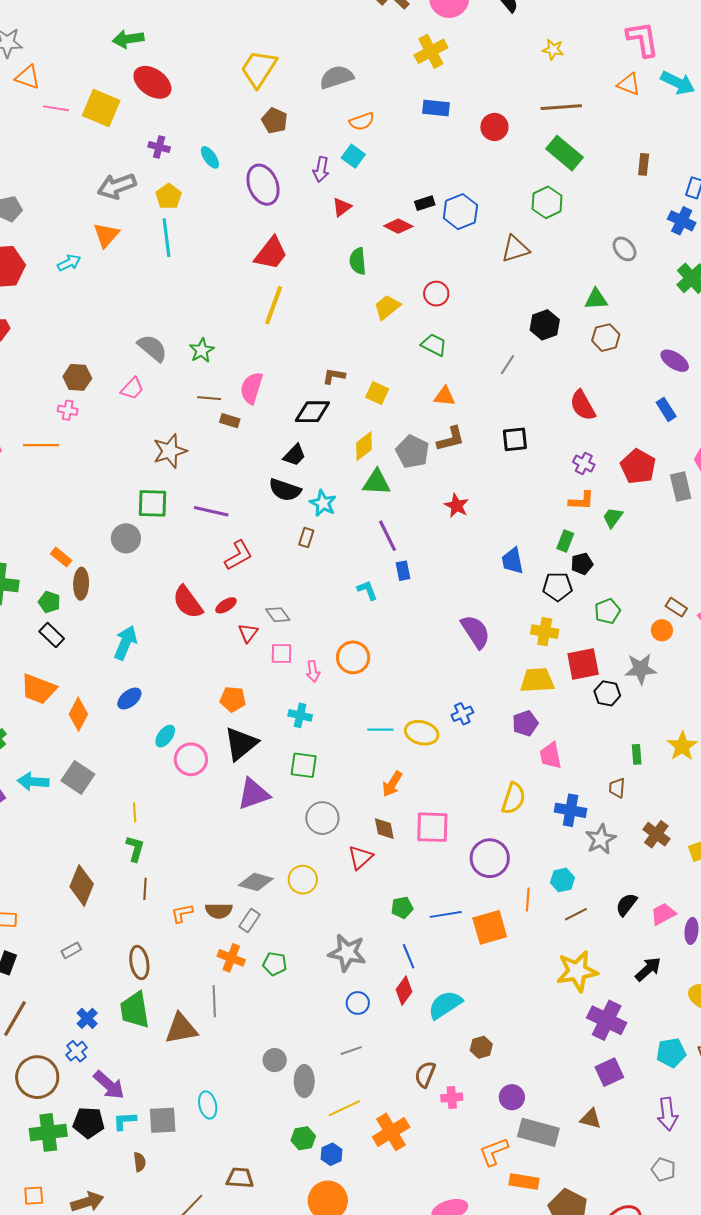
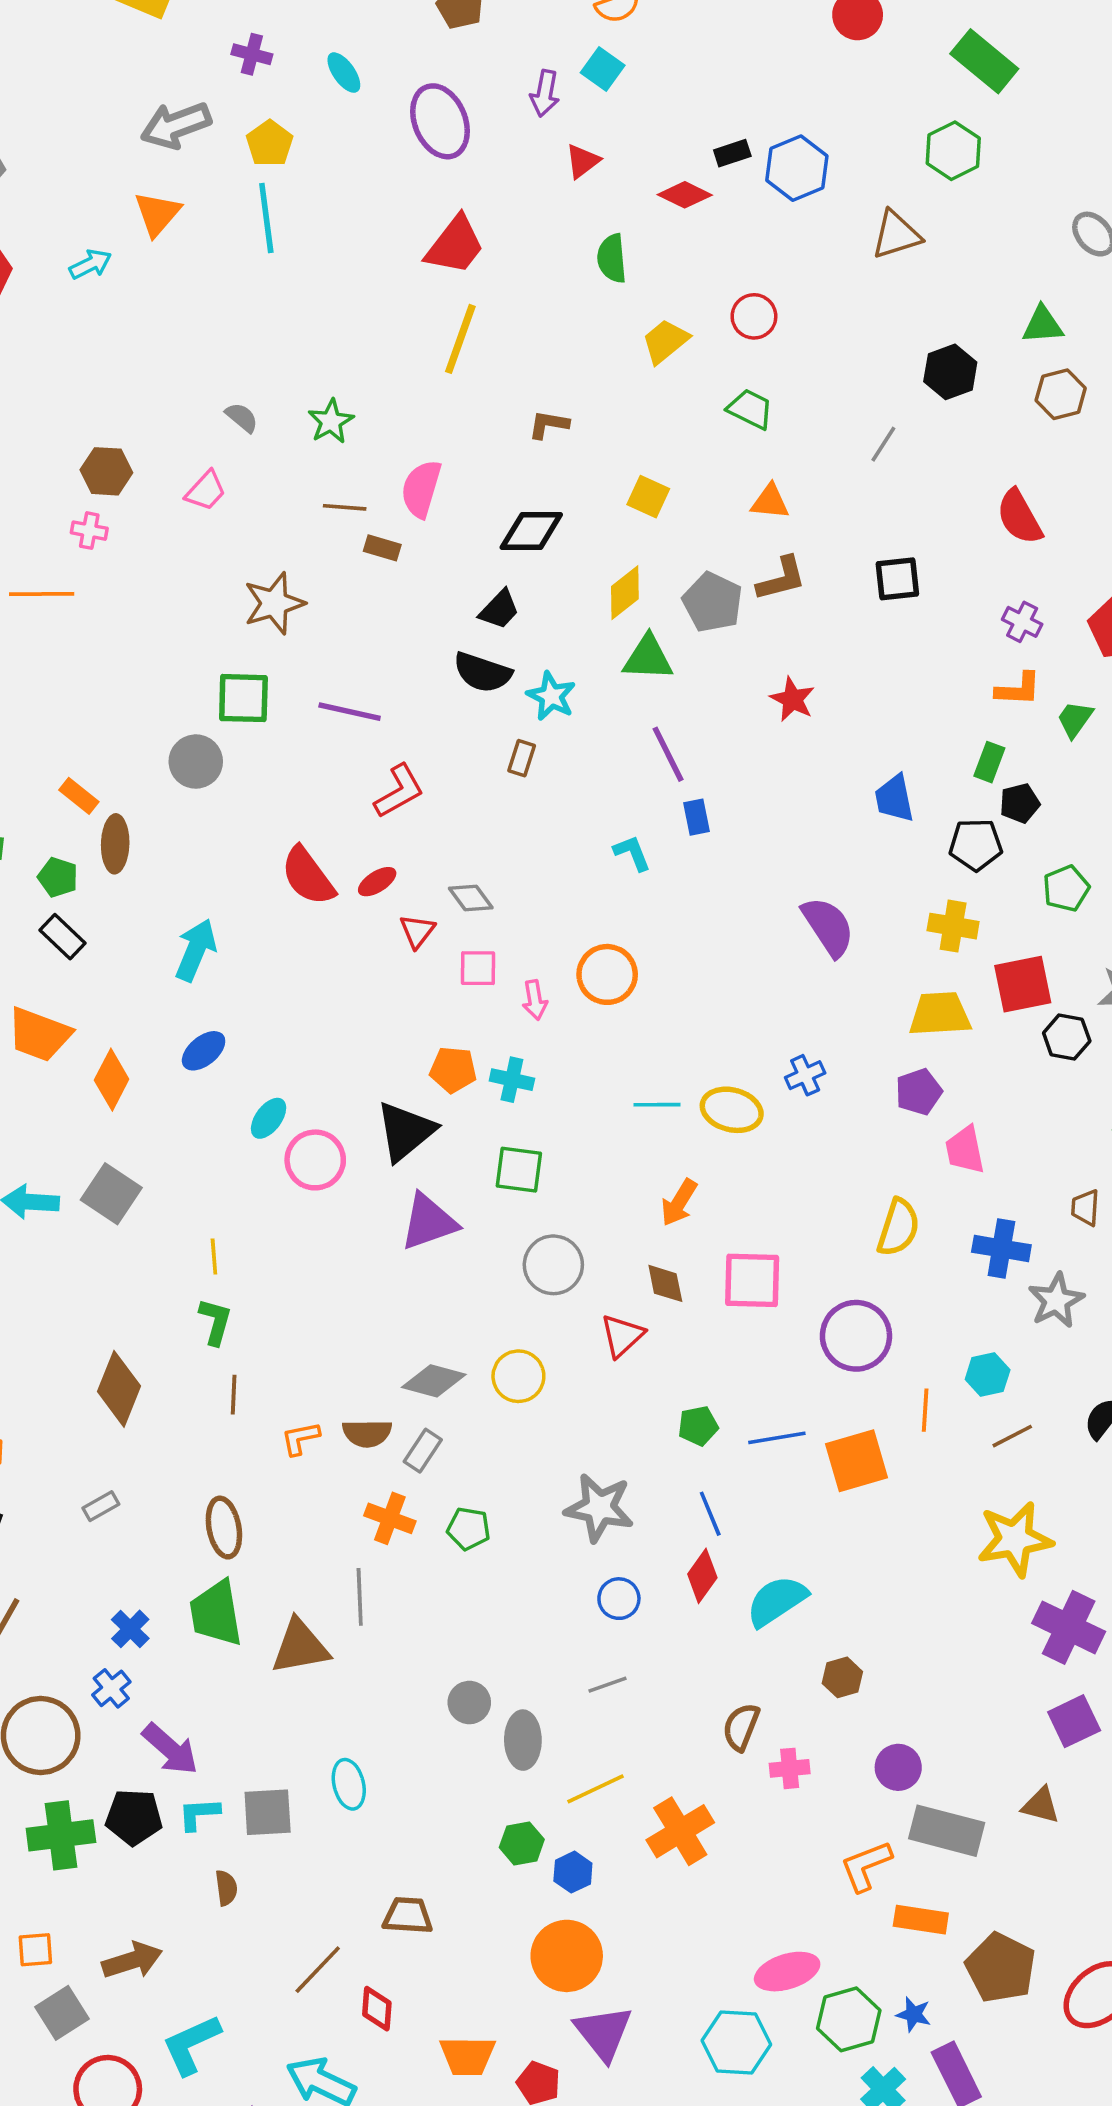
gray semicircle: (152, 348) -> (242, 417), size x0.6
brown L-shape: (334, 376) -> (549, 425), moved
orange pentagon: (233, 699) -> (453, 1070), moved

